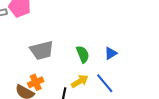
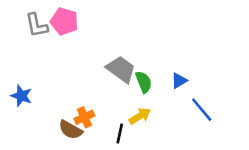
gray trapezoid: (42, 50) -> (121, 69), moved, turned -130
blue line: (105, 83) -> (202, 110), moved

